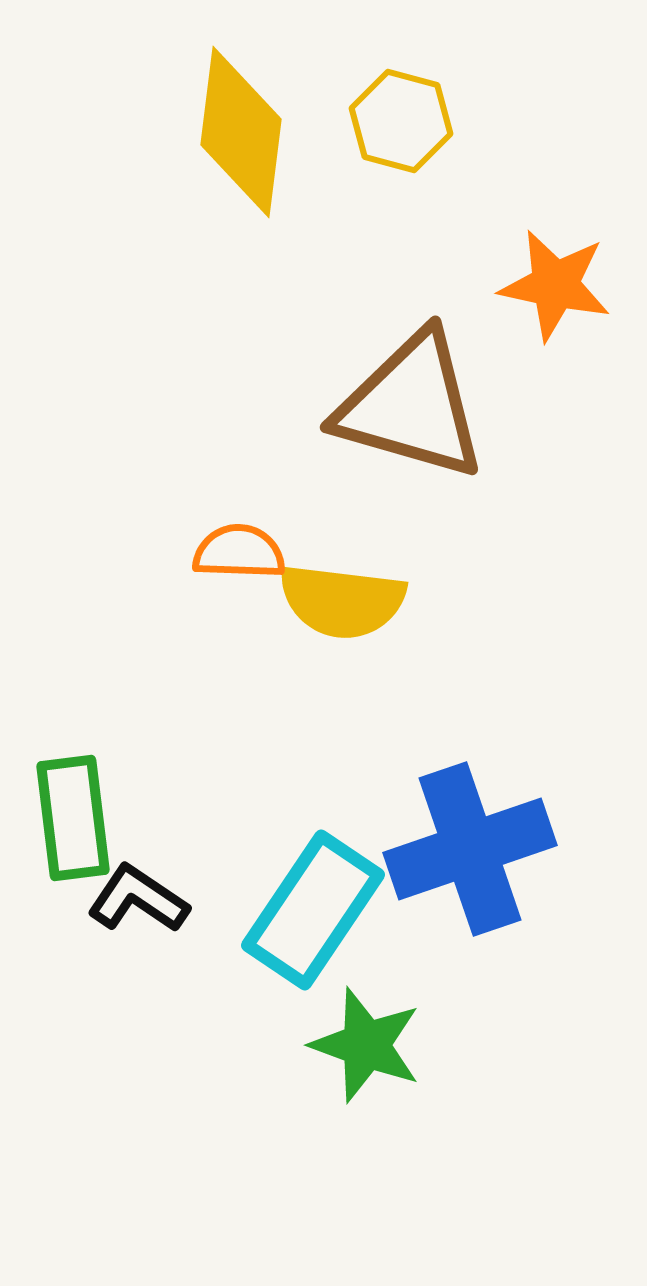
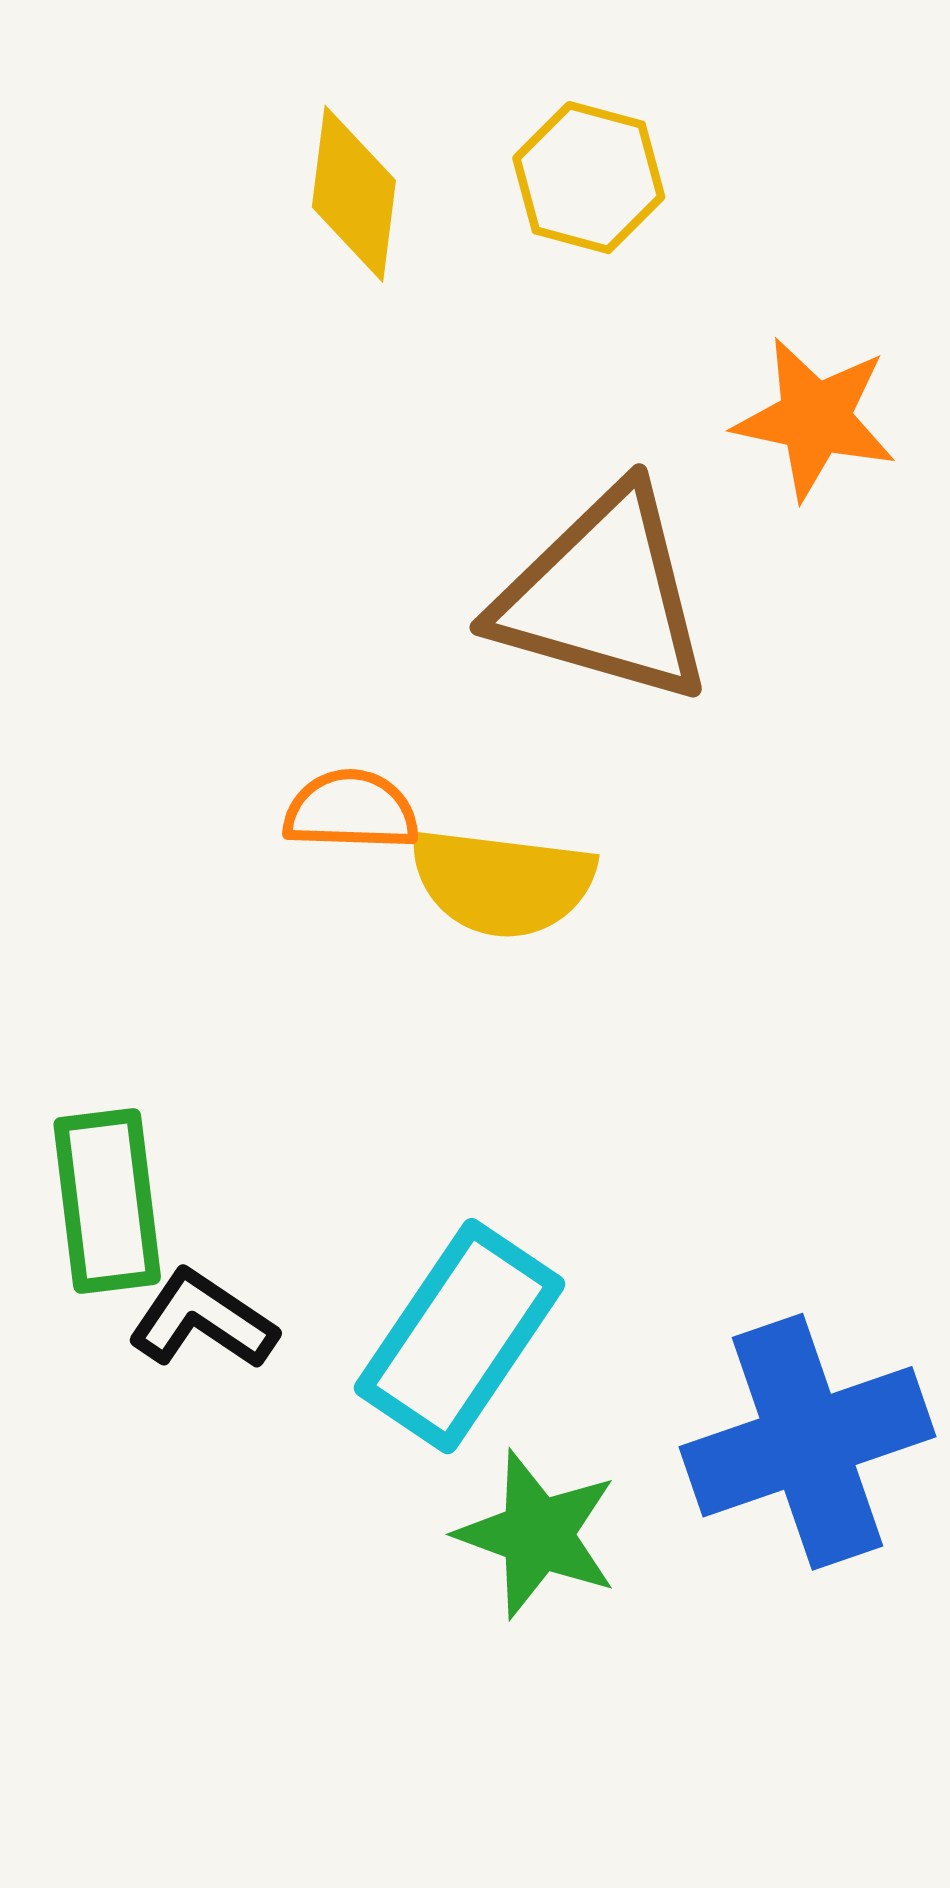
yellow diamond: (241, 132) -> (354, 194), size x0.7
blue cross: (470, 849) -> (808, 1442), moved

